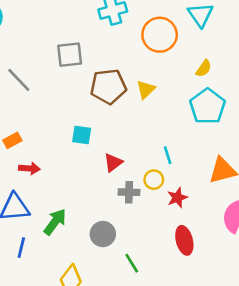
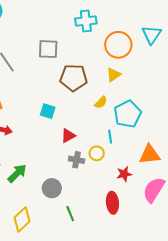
yellow semicircle: (204, 68) -> (101, 102), moved
yellow triangle: (146, 89) -> (114, 75), moved
cyan pentagon: (207, 106) -> (128, 114), moved
red star: (177, 198) -> (124, 174), moved

